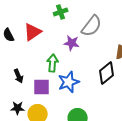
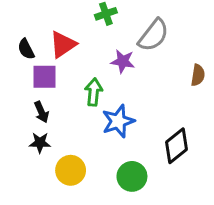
black diamond: (107, 73) -> (176, 146), moved
purple square: (42, 87) -> (44, 77), moved
black star: (18, 108) -> (40, 143), moved

